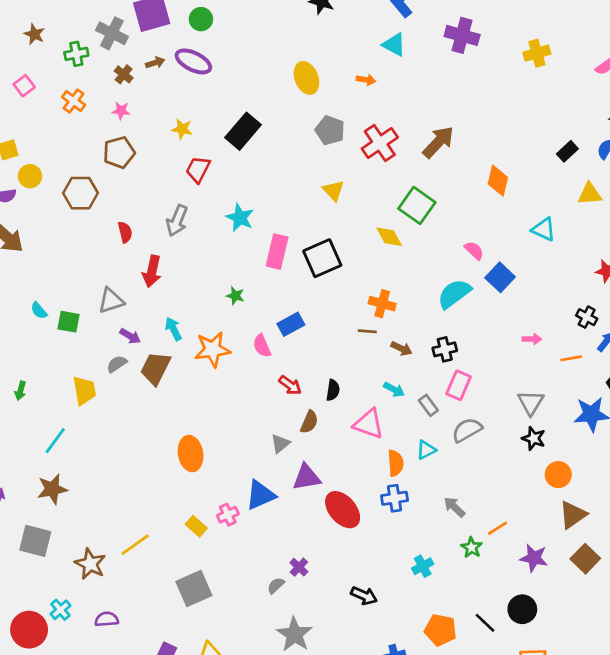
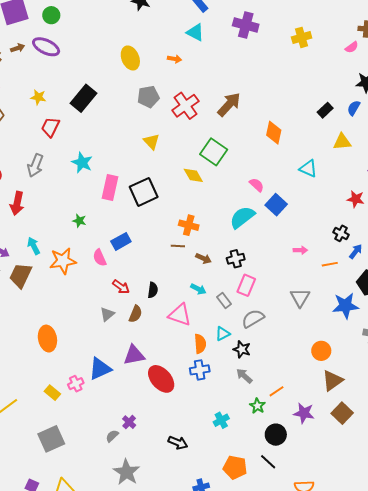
gray pentagon: (330, 130) -> (148, 97), turned -30
black star: (534, 438) -> (242, 349), moved
gray triangle: (280, 444) -> (107, 314), moved
black circle: (522, 609) -> (276, 435), moved

